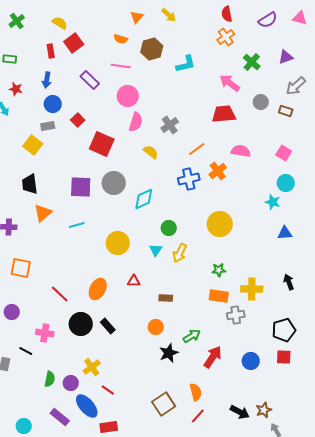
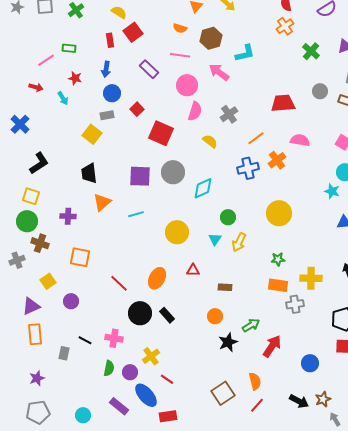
pink arrow: (230, 83) -> (219, 72), moved
pink cross: (45, 333) -> (114, 338), moved
blue circle: (251, 361) -> (310, 363), moved

